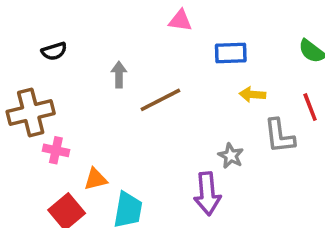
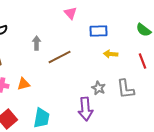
pink triangle: (180, 21) -> (71, 13), turned 40
gray L-shape: (279, 136) -> (126, 89), moved
orange triangle: (96, 179) -> (24, 84), moved

